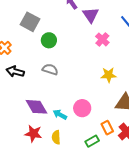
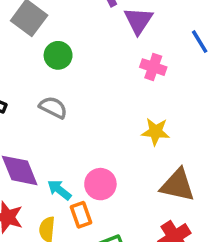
pink cross: (102, 39) -> (153, 67), turned -32
orange rectangle: (107, 128) -> (81, 215), moved

